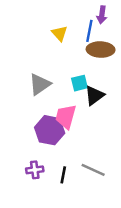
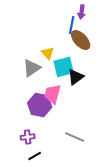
yellow triangle: (60, 33) -> (48, 53), moved
brown ellipse: (101, 50) -> (81, 40), turned 45
cyan square: (79, 83) -> (64, 67), size x1.5
black line: (63, 175) -> (35, 156), moved, turned 48

